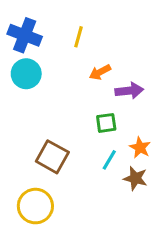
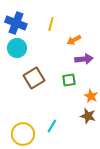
orange arrow: (100, 72) -> (74, 40), moved
brown square: (52, 157) -> (34, 78), moved, turned 30
cyan line: (109, 160) -> (52, 126), moved

